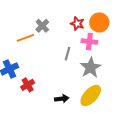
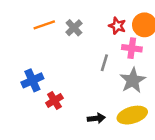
orange line: (25, 38) -> (44, 25), moved
yellow ellipse: (91, 96) -> (132, 115), turned 30

